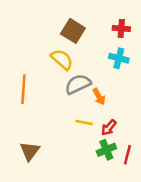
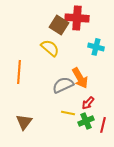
red cross: (121, 28) -> (77, 18), moved, size x1.6
gray semicircle: (78, 84) -> (63, 85), moved
orange arrow: (99, 97) -> (80, 78), size x1.5
yellow line: (84, 123) -> (68, 113), moved

